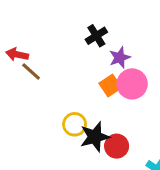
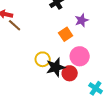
purple star: (120, 58) -> (82, 20), moved
pink circle: (132, 84) -> (80, 56), moved

